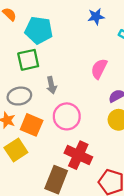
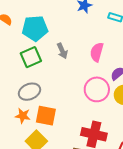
gray arrow: (51, 85) -> (62, 51), moved
pink circle: (67, 116) -> (97, 89), moved

